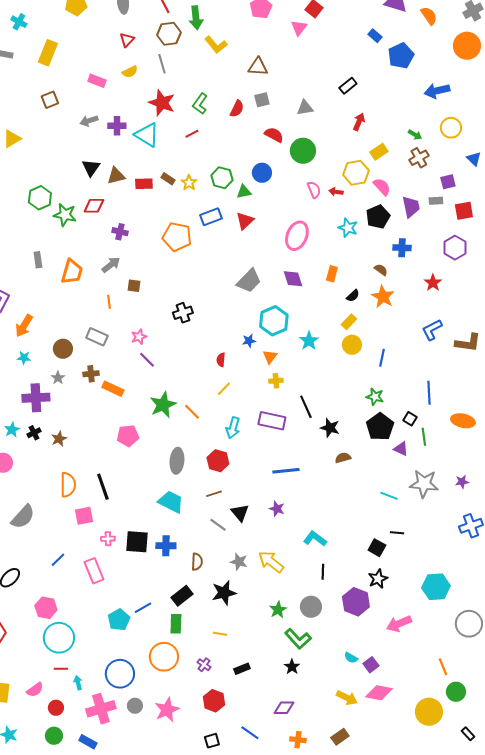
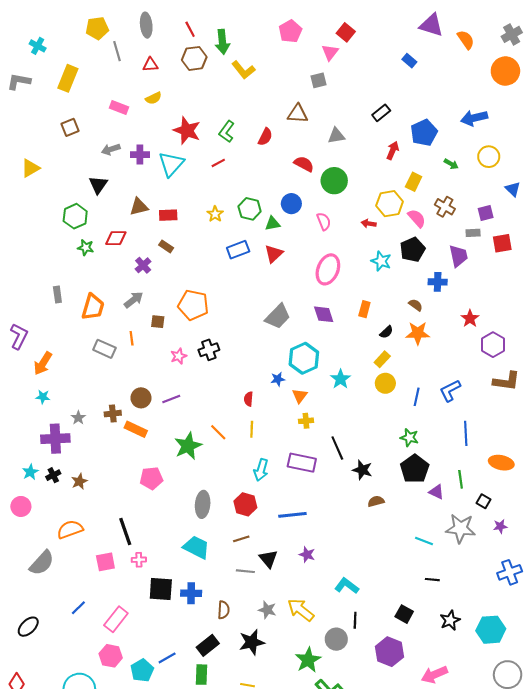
red triangle: (127, 40) -> (150, 65), turned 42
blue pentagon: (401, 56) -> (424, 133), moved
gray line: (162, 64) -> (117, 51), moved
brown triangle: (258, 67) -> (298, 114), moved
gray square: (262, 100) -> (319, 80), moved
cyan triangle: (147, 135) -> (171, 164), turned 40
yellow rectangle: (379, 152) -> (414, 182), turned -30
brown cross: (419, 158) -> (445, 207), moved, turned -30
black triangle: (91, 168) -> (98, 185), moved
brown rectangle: (168, 179) -> (166, 246), moved
pink semicircle: (314, 190) -> (324, 221), moved
green hexagon: (40, 198) -> (75, 216), moved
purple trapezoid: (411, 207) -> (458, 256), moved
green star: (65, 215) -> (86, 247), size x0.7
purple cross: (120, 232) -> (143, 265), turned 35
orange pentagon: (177, 237) -> (193, 305), moved
purple hexagon: (455, 248) -> (493, 345), moved
orange star: (383, 297) -> (418, 333), turned -30
blue L-shape: (432, 330) -> (450, 391), moved
gray rectangle: (97, 337) -> (104, 349), moved
pink star: (139, 337) -> (179, 356), moved
brown circle: (63, 349) -> (141, 398), moved
purple line: (147, 360) -> (171, 399), turned -66
yellow line: (224, 389) -> (252, 429), turned -42
orange line: (192, 412) -> (218, 432), moved
black square: (410, 419) -> (484, 501), moved
blue line: (286, 471) -> (292, 515), moved
orange semicircle: (68, 485) -> (70, 529), moved, turned -110
gray line: (218, 525) -> (245, 571), turned -30
pink cross: (108, 539) -> (139, 560), moved
black square: (377, 548) -> (404, 614), moved
pink rectangle: (94, 571) -> (116, 619), turned 60
black star: (378, 579) -> (450, 620), moved
cyan hexagon: (436, 587) -> (491, 630), moved
gray circle: (311, 607) -> (336, 639), moved
pink hexagon: (46, 608) -> (111, 656), moved
green star: (278, 610) -> (308, 660), size x1.4

